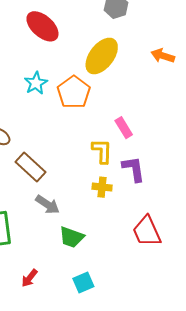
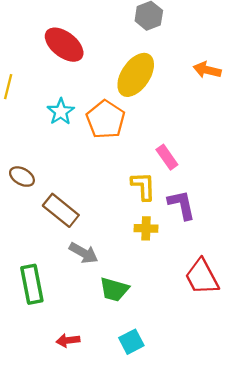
red arrow: (29, 278) -> (68, 340), turned 48

